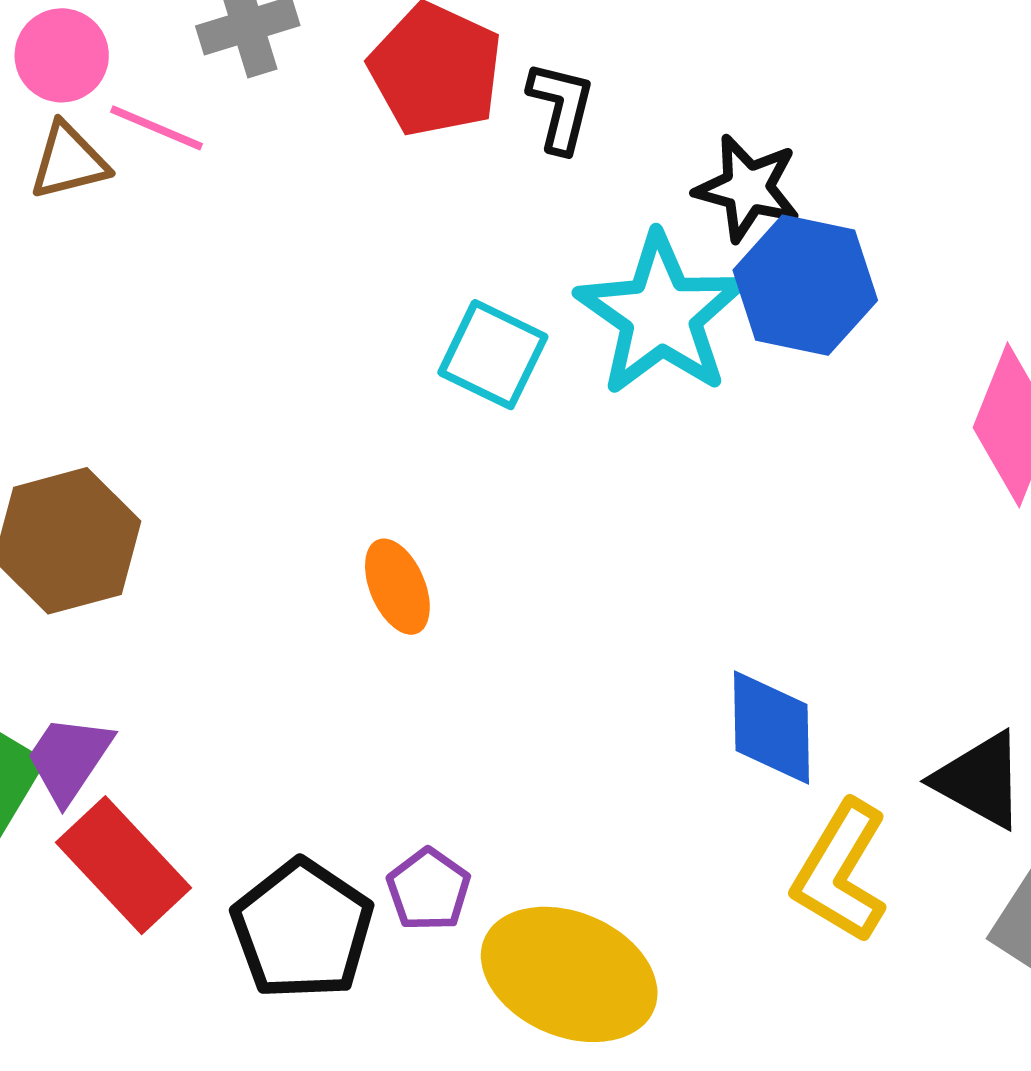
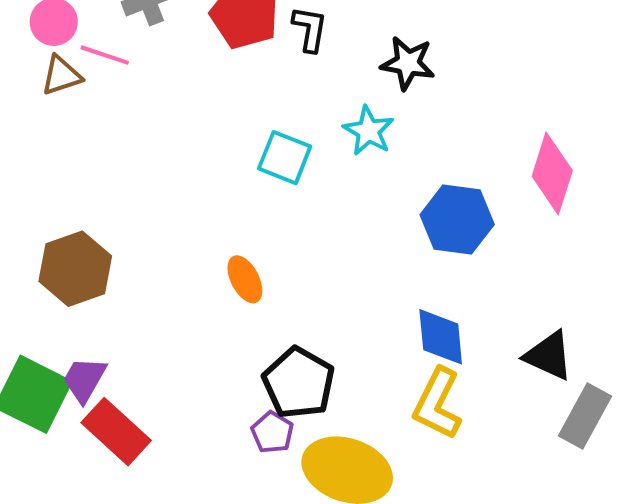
blue hexagon: (805, 285) -> (457, 220), moved
cyan star: (661, 315) -> (369, 131), size x0.6
yellow L-shape: (841, 872) -> (438, 404), moved
black pentagon: (302, 929) -> (299, 383), moved

